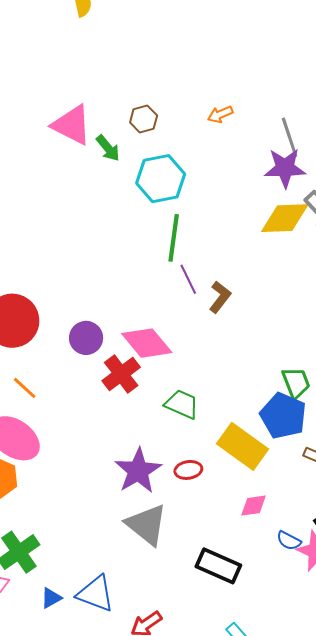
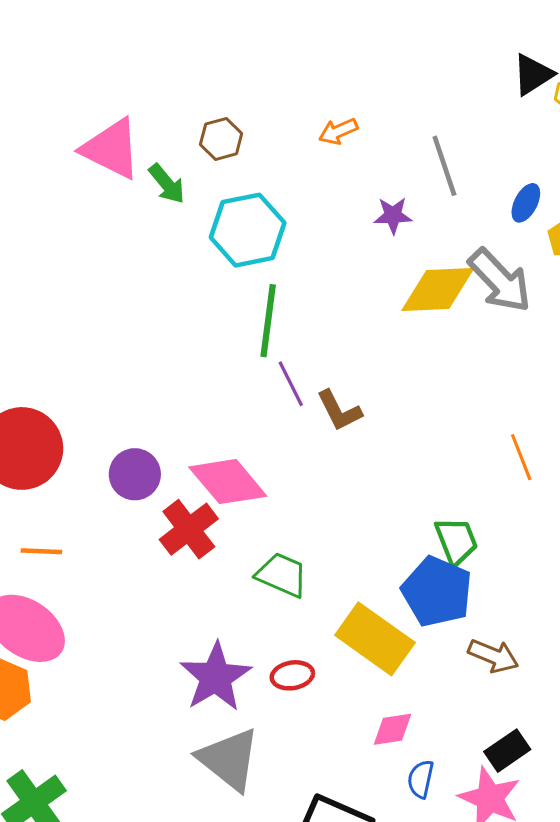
purple star: (285, 168) -> (393, 215), moved, size x0.6
brown L-shape: (220, 297) -> (339, 411), turned 116
orange line: (25, 388) -> (41, 551), turned -40
blue semicircle: (289, 541) -> (421, 779), moved, turned 75

